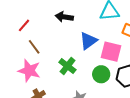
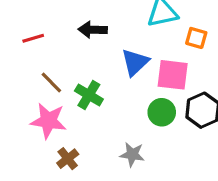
red line: (24, 25) -> (33, 38), moved, turned 40
green cross: (67, 66) -> (89, 95), moved

